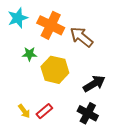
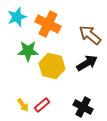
brown arrow: (81, 37) -> (90, 35), moved
green star: (29, 54) -> (28, 51), size x1.5
black arrow: (94, 84) -> (87, 63), moved

